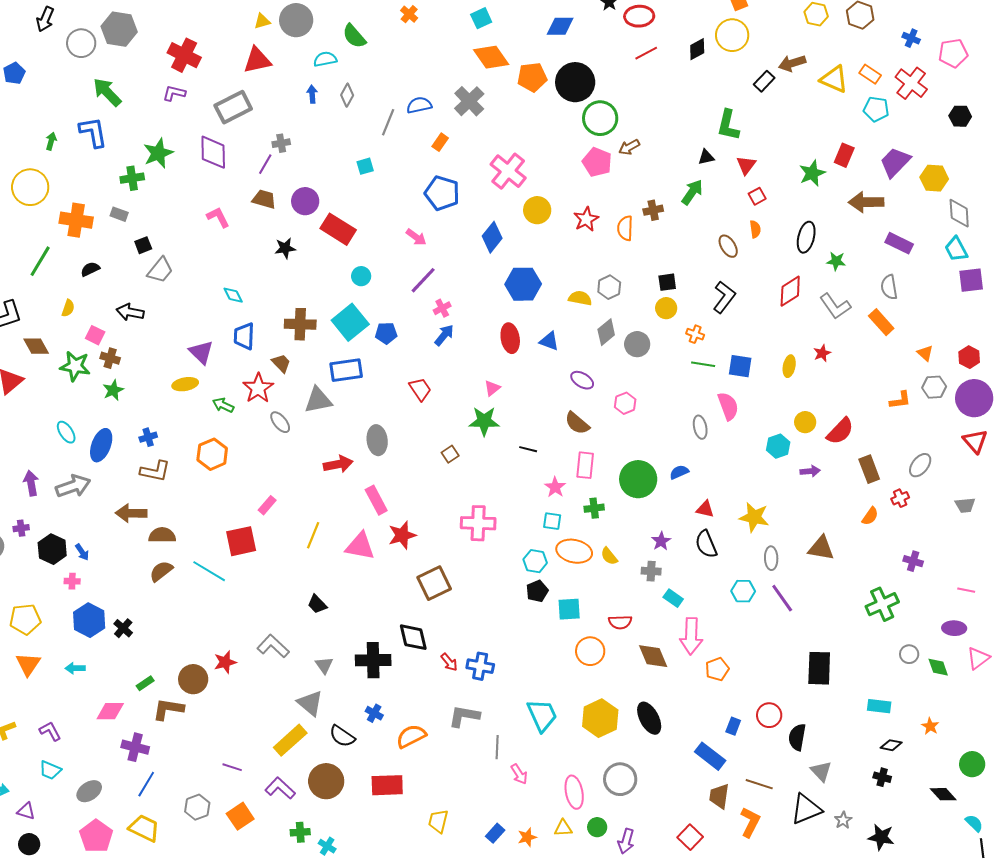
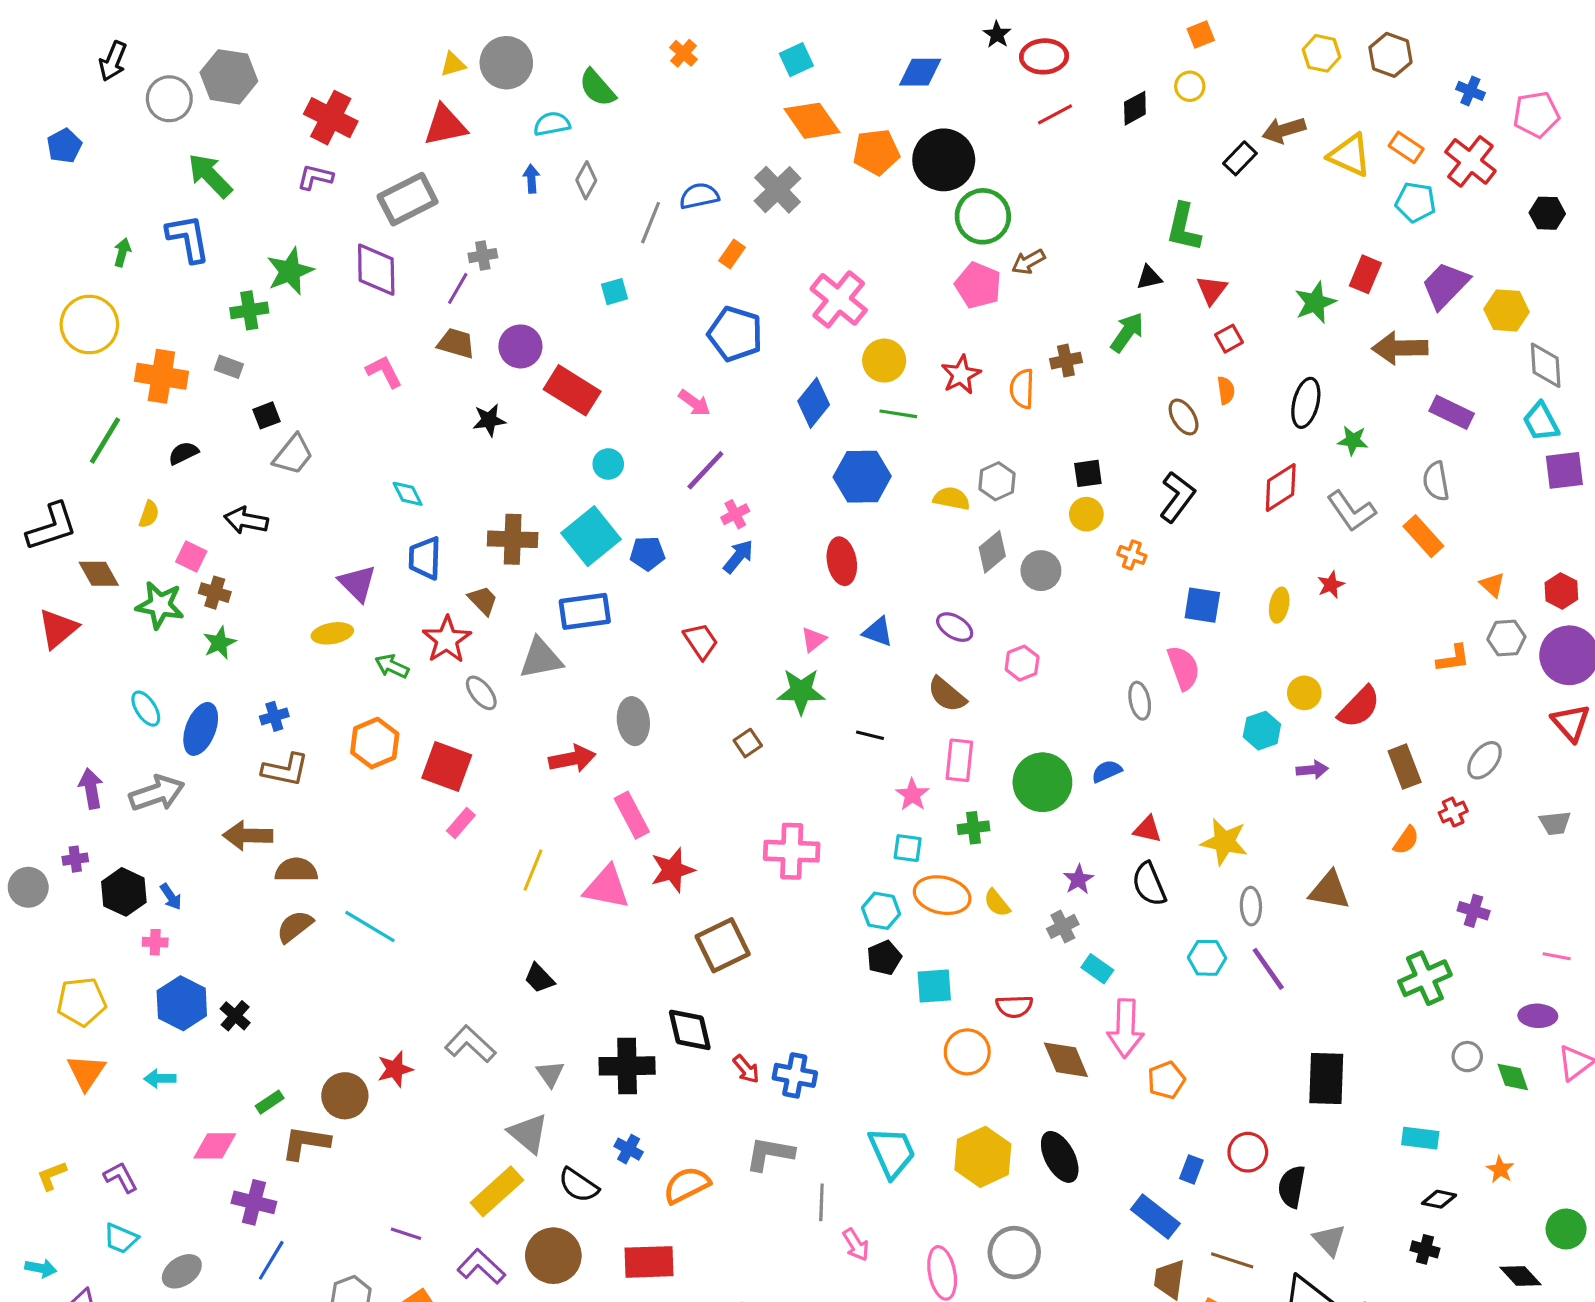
yellow circle: (732, 35) -> (1190, 86), size x0.6
blue triangle: (549, 341) -> (878, 632), moved
green line: (703, 364) -> (898, 414), moved
red square: (241, 541) -> (447, 767), moved, turned 32
gray cross: (651, 571) -> (1063, 926), turned -30

